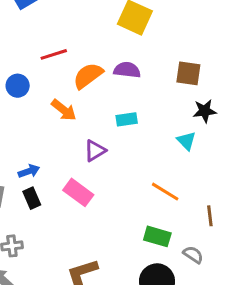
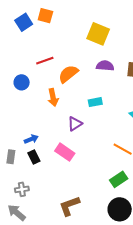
purple semicircle: (127, 70) -> (105, 66), moved
orange arrow: (64, 110) -> (53, 97), turned 42
green rectangle: (157, 236) -> (119, 179), turned -48

